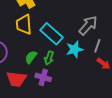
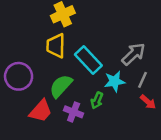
green semicircle: (31, 57) -> (61, 86), size x1.5
green arrow: (49, 58) -> (97, 100), moved
red trapezoid: (16, 79) -> (41, 111), turned -60

